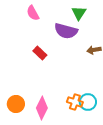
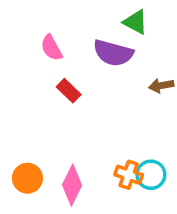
pink semicircle: (33, 13) -> (51, 48), moved
green triangle: (79, 13) -> (135, 22), turned -35

